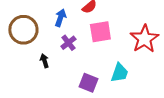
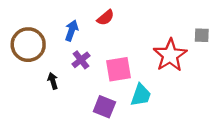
pink square: (100, 32) -> (118, 69), moved

